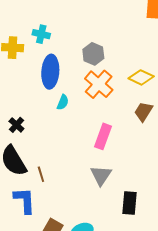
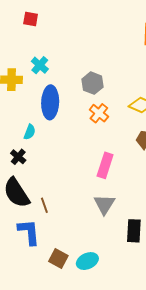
cyan cross: (41, 34) -> (40, 65), turned 30
orange cross: (99, 84) -> (99, 113), size x0.7
cyan semicircle: (63, 102) -> (30, 132), moved

